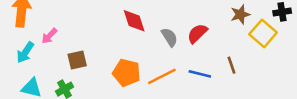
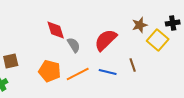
red semicircle: (197, 33) -> (106, 40), size x1.4
gray semicircle: (169, 37) -> (74, 45), moved

